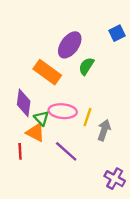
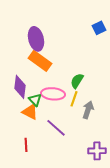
purple ellipse: (70, 45) -> (36, 39), moved, turned -50
green semicircle: (86, 66) -> (77, 81), moved
red line: (20, 151) -> (26, 145), moved
purple cross: (115, 179) -> (97, 151), turned -30

